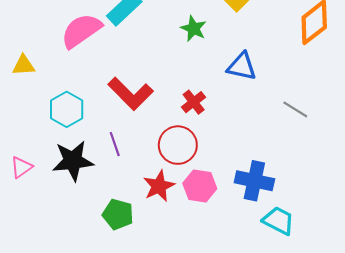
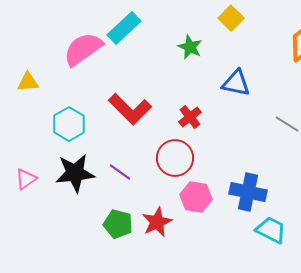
purple line: (115, 144) -> (120, 172), moved, turned -35
red star: (159, 186) -> (157, 222), moved

